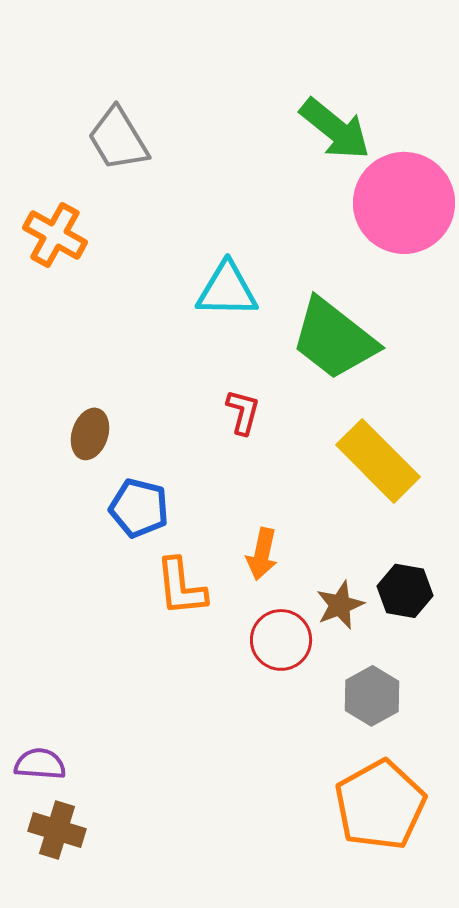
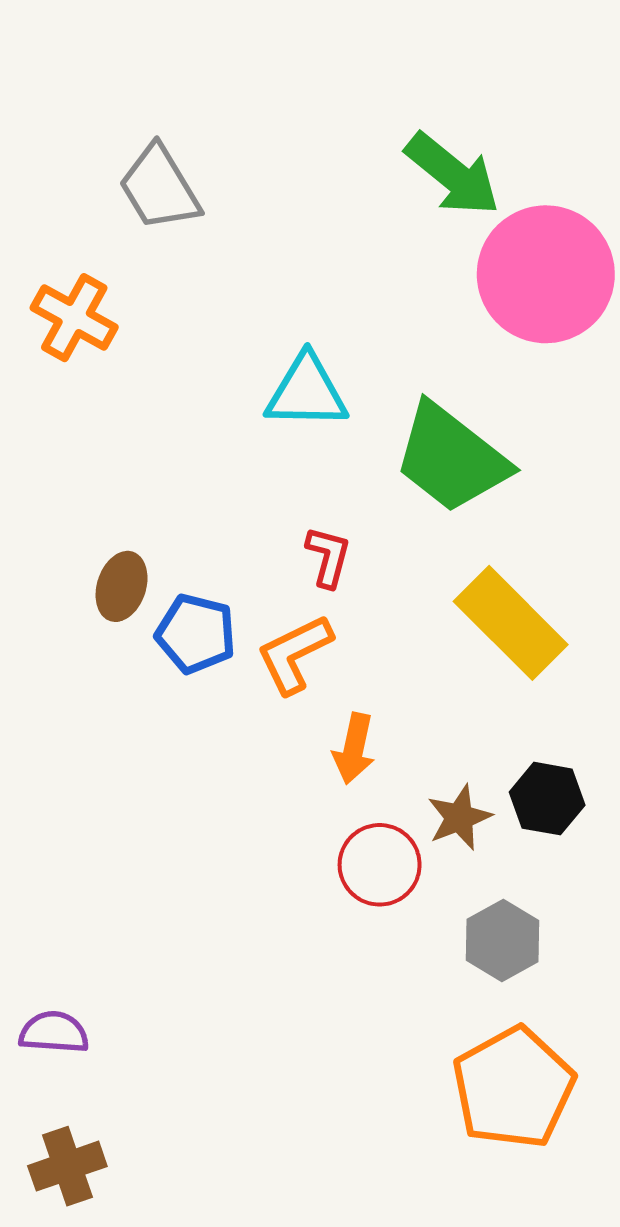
blue pentagon: (139, 508) -> (196, 634), moved
orange L-shape: (181, 587) -> (294, 654), moved, turned 70
brown cross: (57, 830) -> (67, 1166), moved, turned -36

